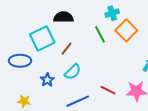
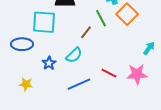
cyan square: (42, 38) -> (44, 22), turned 30
brown line: (67, 49) -> (86, 32), moved

